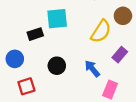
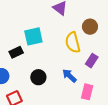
yellow semicircle: (101, 31) -> (73, 42), turned 140

